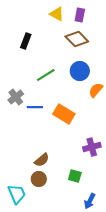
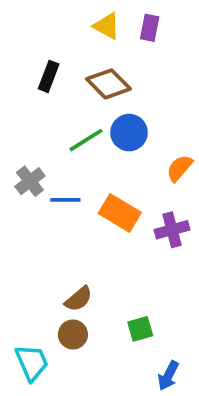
brown diamond: (77, 39) -> (108, 84), moved
blue circle: (80, 71) -> (129, 133), moved
purple cross: (92, 147) -> (172, 230), moved
green square: (75, 176) -> (140, 329), turned -32

